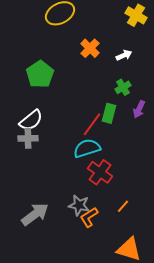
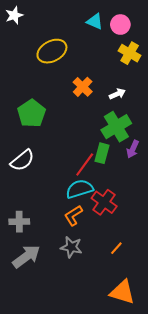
green cross: (123, 87) -> (116, 127), size x1.8
gray cross: (28, 138) -> (19, 222), moved
red cross: (100, 172) -> (104, 202), moved
orange L-shape: (89, 217) -> (73, 216), moved

